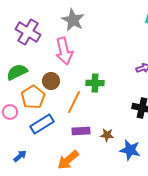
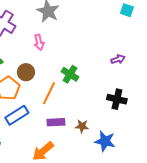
pink arrow: (64, 51) -> (39, 42), size x0.6
green cross: (95, 83) -> (70, 74), turned 30

